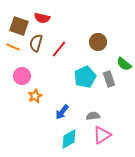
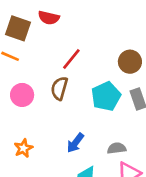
brown circle: (98, 42) -> (130, 62), moved
brown semicircle: (36, 43) -> (59, 88), moved
orange star: (35, 96) -> (23, 148), moved

